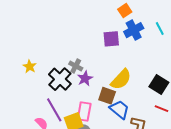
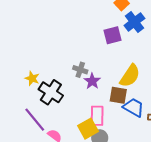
black cross: (60, 79) -> (51, 92), moved
purple line: (54, 110) -> (35, 120), moved

